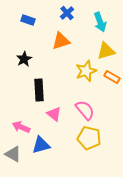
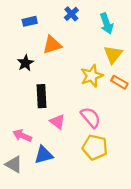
blue rectangle: (28, 20) -> (30, 21), turned -32
orange triangle: (61, 41) -> (52, 45), moved
yellow triangle: (106, 51) -> (113, 54), turned -36

